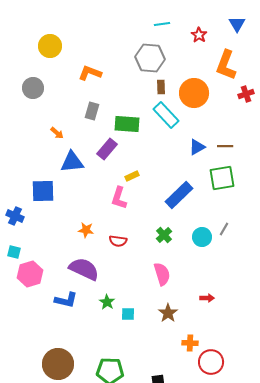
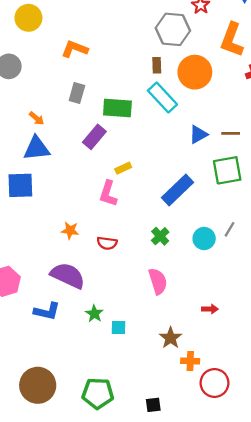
gray hexagon: (150, 58) -> (173, 29), moved
blue triangle: (72, 162) -> (37, 148), moved
brown star: (168, 313) -> (171, 338), moved

